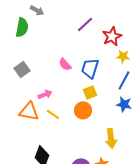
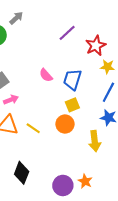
gray arrow: (37, 10) -> (16, 18), turned -72
pink arrow: (45, 94) -> (11, 100), moved
yellow arrow: (111, 138) -> (95, 141), moved

